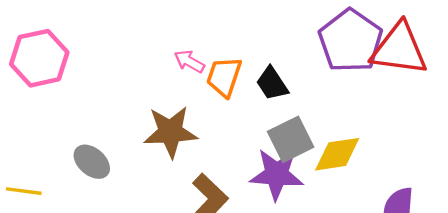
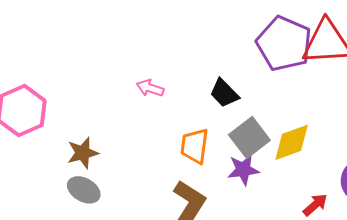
orange trapezoid: (224, 77) -> (195, 146), moved
brown star: (170, 132) -> (83, 153), moved, size x0.7
purple star: (277, 174) -> (243, 170), size x0.7

